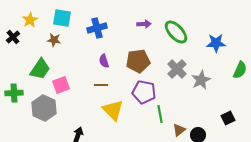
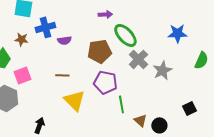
blue cross: (97, 28) -> (45, 27), moved
green ellipse: (176, 32) -> (125, 35), moved
brown star: (54, 40) -> (21, 39), moved
purple semicircle: (104, 61) -> (64, 40), moved, turned -80
brown triangle: (179, 130) -> (140, 120), turned -40

